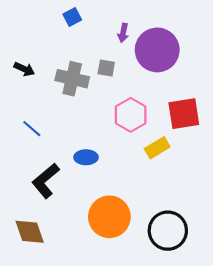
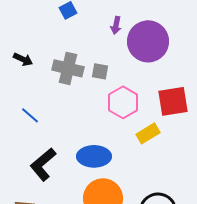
gray square: (106, 68) -> (100, 71), moved
blue ellipse: (86, 157) -> (94, 156), moved, size x1.5

